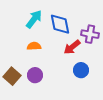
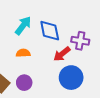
blue circle: (81, 70) -> (71, 78), size x1.5

